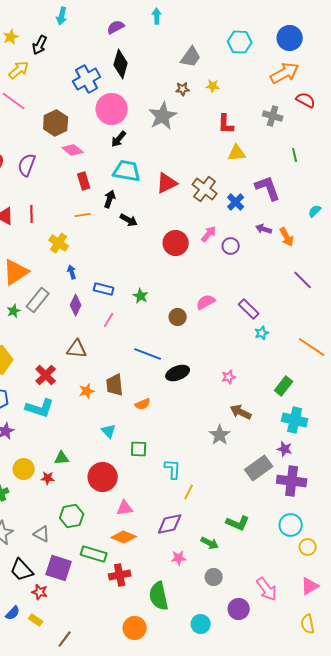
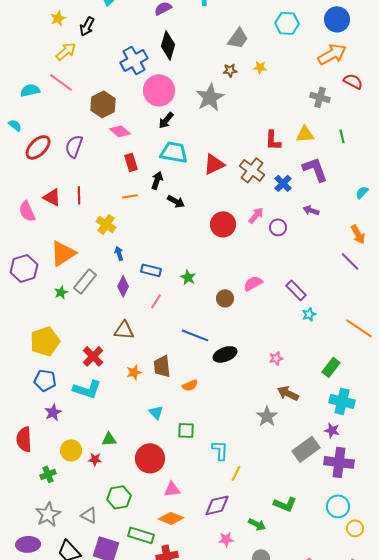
red L-shape: (226, 124) -> (273, 140), moved
yellow triangle: (237, 153) -> (305, 134), moved
orange arrow: (287, 237) -> (358, 234), moved

